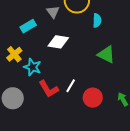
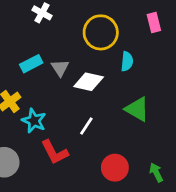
gray triangle: (53, 12) -> (60, 68), moved
white diamond: (58, 42) -> (89, 82), moved
white line: (71, 86) -> (86, 126), moved

